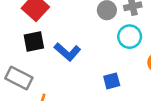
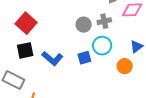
blue square: (112, 81) -> (84, 58), moved

